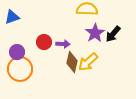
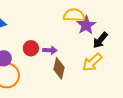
purple star: (95, 33) -> (86, 25), moved
yellow arrow: (88, 62) -> (92, 62), moved

